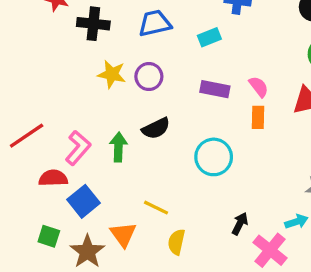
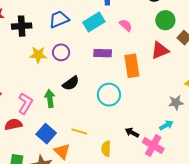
cyan rectangle: (209, 37) -> (94, 22), size x1.5
pink semicircle: (259, 87) -> (126, 25), moved
orange rectangle: (258, 117) -> (132, 66), size x1.6
blue square: (83, 201) -> (46, 134), moved
black arrow: (240, 224) -> (132, 133), turned -80
yellow semicircle: (176, 242) -> (106, 149), moved

